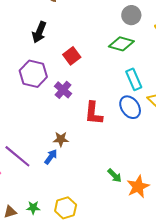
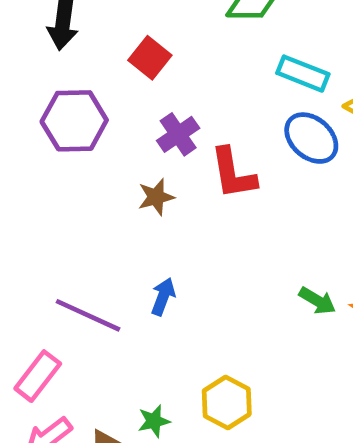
cyan rectangle: (134, 79) -> (303, 74), turned -30
purple cross: (63, 90) -> (178, 134), moved, turned 30
brown star: (61, 139) -> (156, 197), moved

